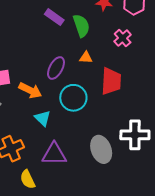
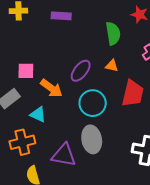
purple rectangle: (54, 17) -> (61, 16), moved, turned -42
cyan triangle: (43, 118) -> (38, 114), moved, turned -30
gray ellipse: (101, 149) -> (92, 139), moved

